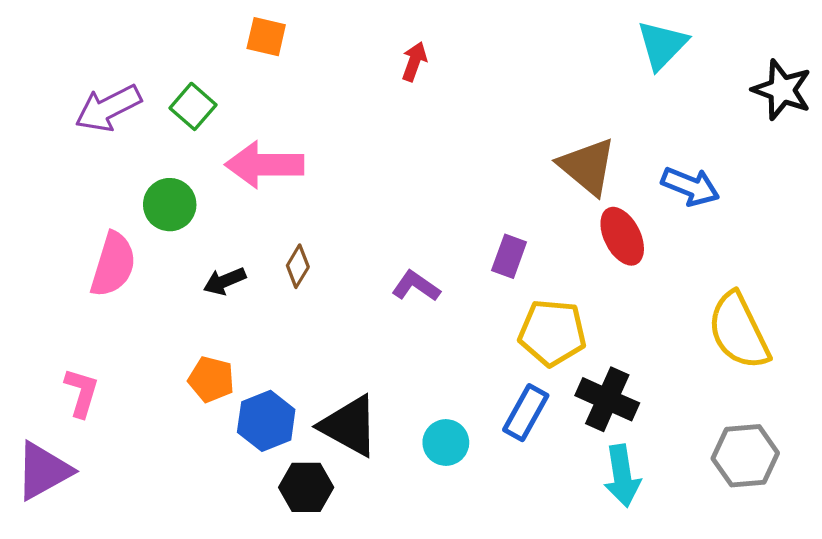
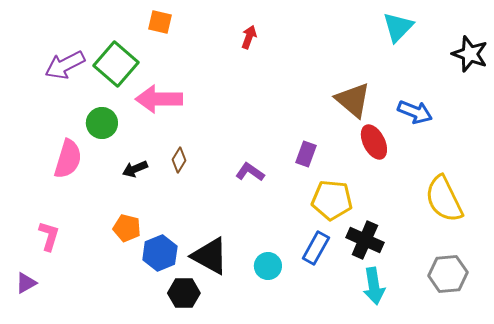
green square: (193, 106) -> (116, 64), size x1.6
purple triangle: (43, 471) -> (26, 283), size x0.6

